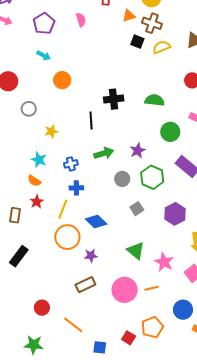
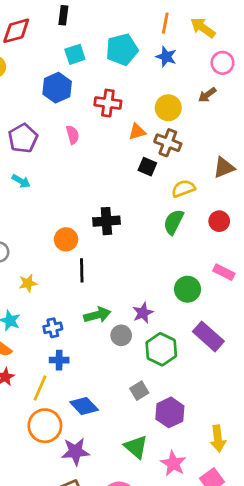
yellow semicircle: (161, 47) -> (183, 188), moved
orange circle: (62, 80) -> (66, 239), moved
black cross: (114, 99) -> (106, 221), moved
green semicircle: (155, 100) -> (174, 222), moved, turned -72
gray circle: (122, 179) -> (121, 335), moved
purple hexagon: (175, 214) -> (170, 412), moved
purple star: (91, 256) -> (75, 452), size x1.5

